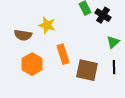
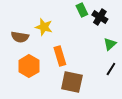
black line: (114, 67) -> (111, 69), turned 32
brown square: (87, 70) -> (72, 82), moved

